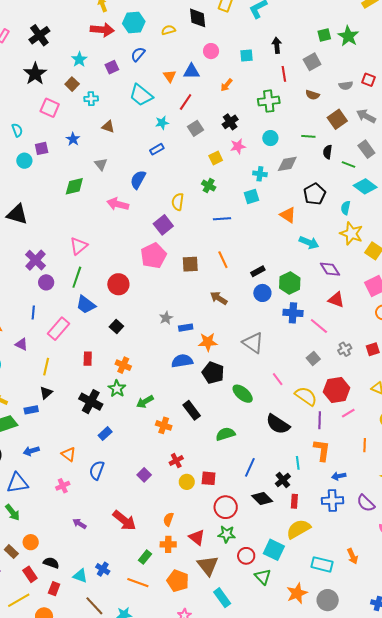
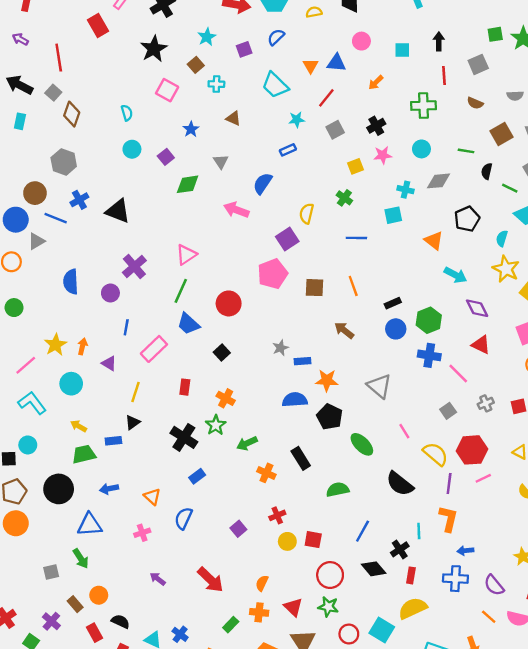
purple square: (42, 148) -> (166, 157), moved, turned -32
purple circle: (46, 282) -> (110, 293), moved
orange line: (365, 445) -> (489, 617), moved, turned -56

